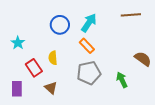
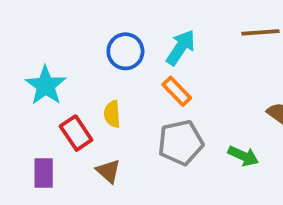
cyan star: (18, 43) -> (46, 86), size x1.5
green arrow: (122, 80) -> (243, 156), turned 140

